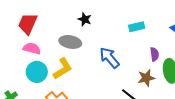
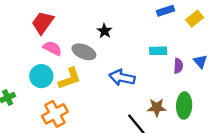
pink semicircle: (32, 48) -> (52, 48), moved
purple semicircle: (154, 54) -> (178, 66), moved
blue arrow: (109, 58) -> (122, 78), turned -50

